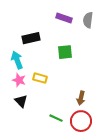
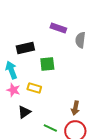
gray semicircle: (88, 20) -> (80, 40), moved
green square: (65, 52) -> (47, 64), moved
black triangle: (21, 101) -> (24, 112), moved, turned 40

